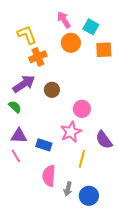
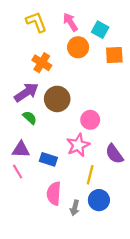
yellow L-shape: (27, 35) -> (36, 22), moved
orange cross: (38, 57) -> (42, 63), turned -36
brown circle: (52, 90) -> (57, 99), size x1.5
green semicircle: (15, 107) -> (30, 118), moved
blue circle: (89, 196) -> (99, 200), moved

